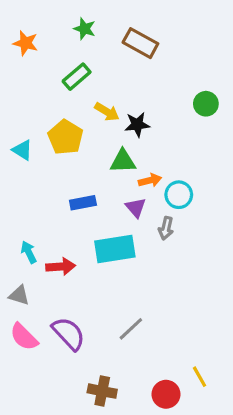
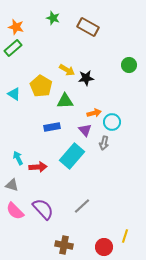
green rectangle: (77, 77) -> (13, 48), moved
green triangle: (123, 161) -> (65, 101), moved
cyan rectangle: (115, 249) -> (72, 156), turned -40
yellow line: (200, 377) -> (125, 236), turned 48

